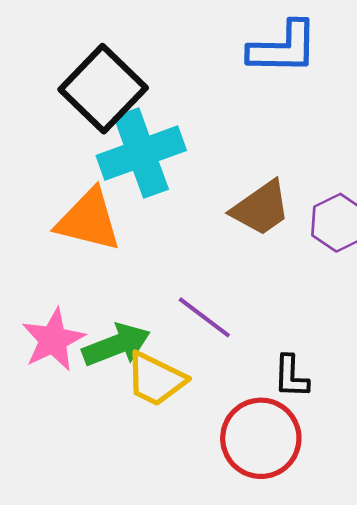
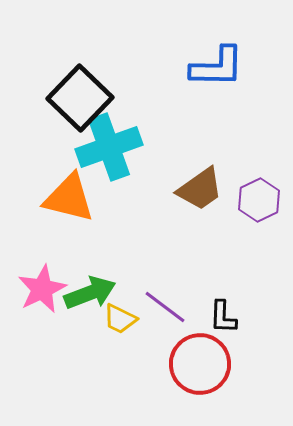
purple line: (204, 317) -> (165, 307), moved
yellow trapezoid: (156, 379) -> (120, 319), size x0.7

